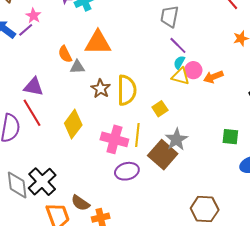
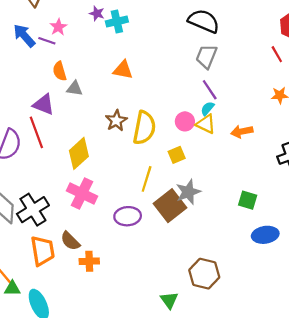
purple line: (26, 30) -> (47, 41), turned 49
orange triangle: (98, 43) -> (123, 70), size x0.7
orange semicircle: (65, 54) -> (60, 71), moved
gray triangle: (77, 67) -> (75, 88), moved
pink circle: (193, 70) -> (185, 121), moved
pink cross: (114, 139) -> (82, 193), moved

